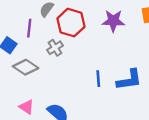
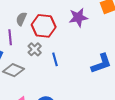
blue line: (98, 79) -> (55, 59), moved

